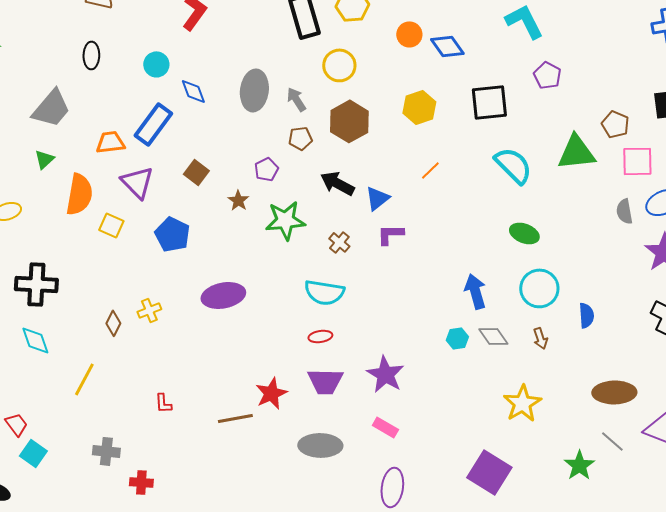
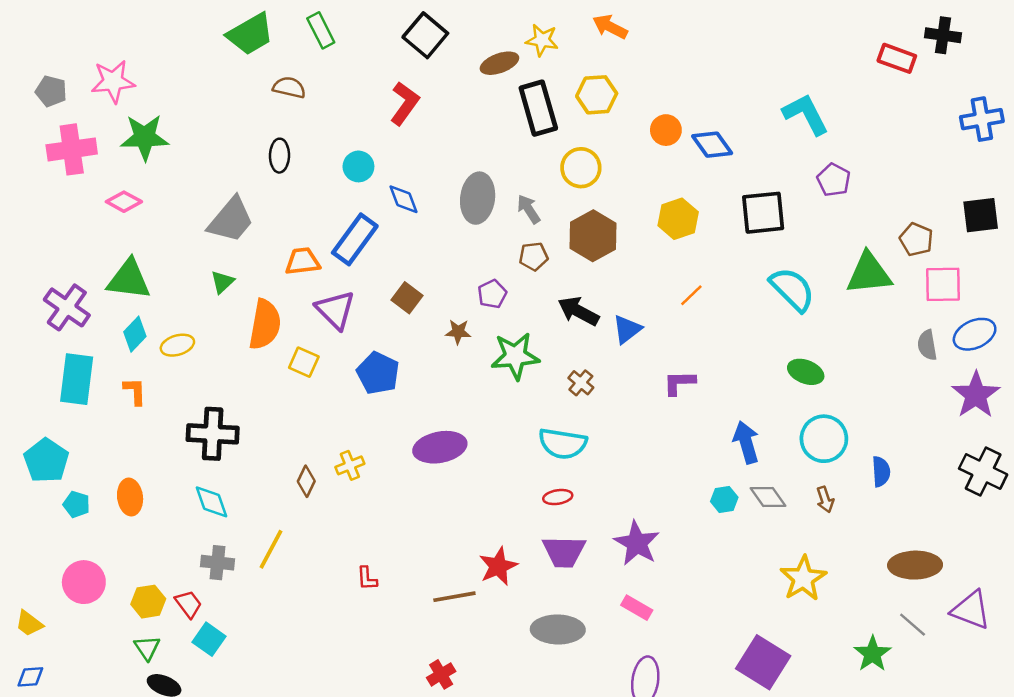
brown star: (238, 200) -> (458, 332), turned -30
purple L-shape: (390, 234) -> (679, 383), moved
gray cross: (106, 451) -> (218, 563), moved
red cross: (141, 482) -> (441, 674), moved, turned -35

